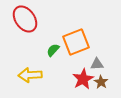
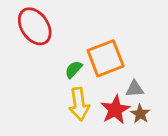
yellow arrow: (30, 75) -> (79, 104), moved, turned -95

